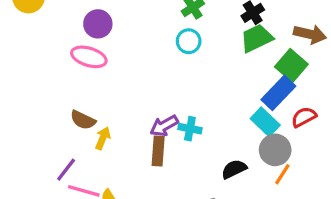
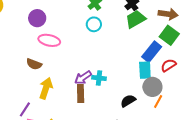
pink ellipse: (89, 57) -> (49, 40), moved
green square: (291, 66) -> (169, 35), moved
brown semicircle: (83, 120) -> (34, 64), moved
cyan rectangle: (265, 122) -> (145, 70), turned 48
yellow arrow: (103, 138) -> (46, 88), size x1.5

